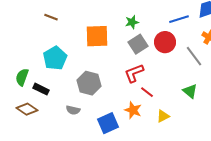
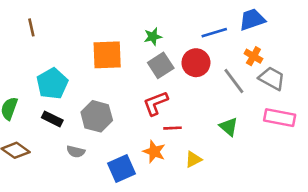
brown line: (51, 17) -> (31, 27), moved, turned 56
black rectangle: (41, 89) -> (52, 119), moved
red line: (147, 92) -> (172, 128), turned -40

